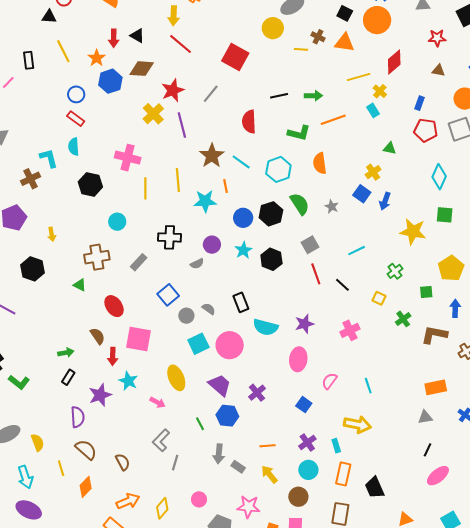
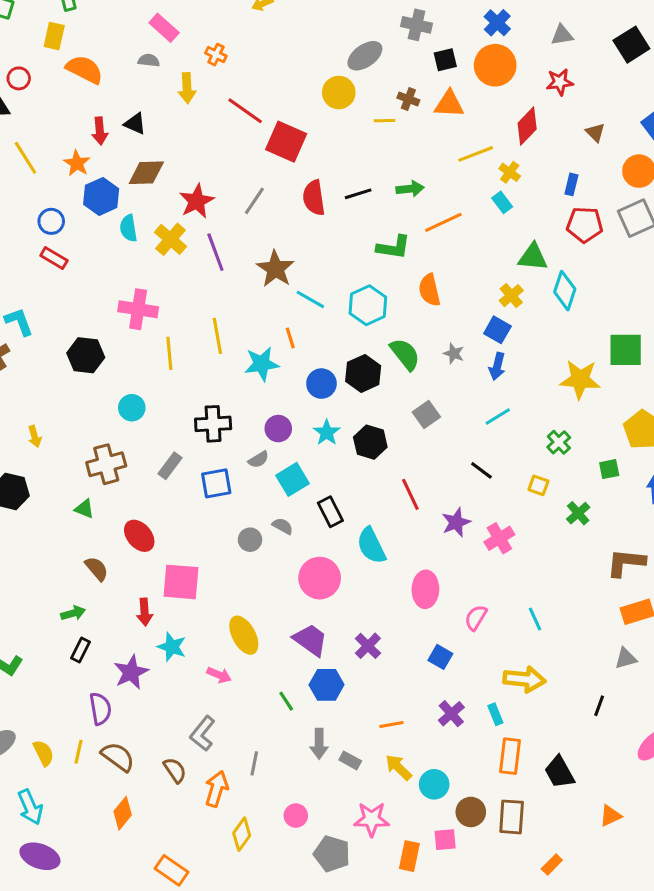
black square: (345, 13) -> (445, 60), turned -35
red star: (437, 38) -> (560, 82), moved
red line: (181, 44) -> (245, 111), moved
brown triangle: (438, 70) -> (595, 132), turned 40
red semicircle: (249, 122) -> (314, 198), moved
cyan semicircle: (74, 147) -> (128, 228), moved
green triangle: (390, 148) -> (533, 257), size x1.5
brown star: (212, 156) -> (275, 269), moved
cyan diamond: (439, 177) -> (565, 291), moved
blue arrow: (385, 201) -> (497, 366), moved
green square: (445, 215) -> (626, 350), size x1.4
red line: (316, 274) -> (410, 494), moved
blue square: (168, 295) -> (216, 483), moved, turned 35
purple star: (304, 324) -> (456, 522), moved
cyan semicircle: (266, 327) -> (371, 546), turned 55
brown L-shape: (434, 335) -> (626, 563), moved
brown semicircle: (98, 336) -> (97, 569), moved
cyan square: (198, 344) -> (292, 479), moved
gray L-shape: (161, 440) -> (203, 733), moved
black line: (428, 450) -> (599, 706), moved
yellow line: (61, 468) -> (78, 752), moved, turned 35
cyan circle: (308, 470) -> (434, 784), moved
brown circle: (298, 497) -> (471, 812), moved
orange arrow: (128, 501) -> (217, 789), moved, turned -45

